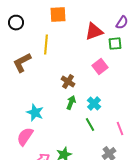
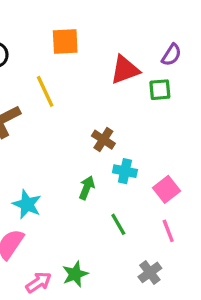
yellow line: (46, 45) -> (45, 91), turned -30
pink square: (100, 67) -> (166, 189), moved
brown cross: (68, 82) -> (103, 140), moved
cyan cross: (94, 104) -> (125, 171), moved, turned -32

